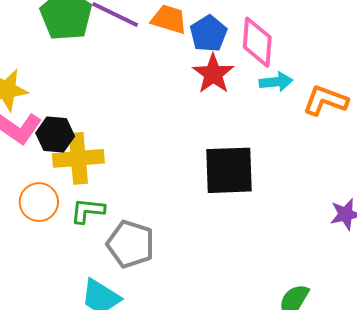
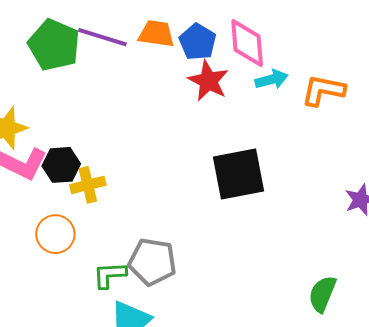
yellow cross: (78, 158) -> (88, 185), size x0.7
green L-shape: (88, 211) -> (110, 275), moved

